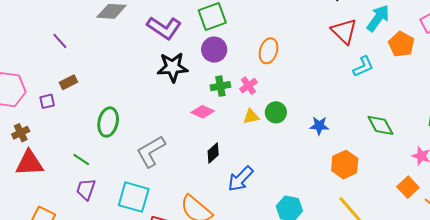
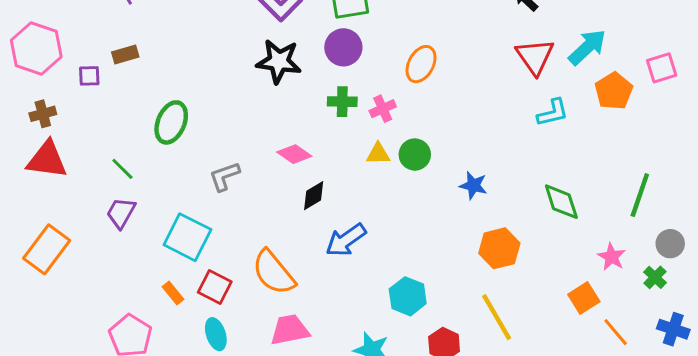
pink diamond: (203, 112) -> (294, 154), moved
gray L-shape: (151, 151) -> (225, 176), size x0.7

